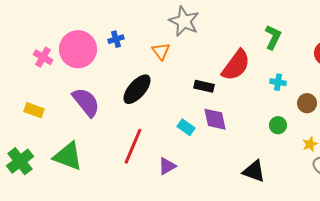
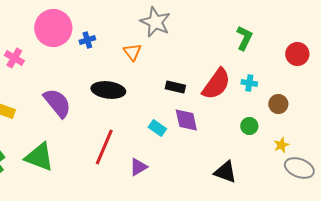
pink circle: (78, 49) -> (53, 28), moved
red semicircle: (236, 65) -> (216, 84), moved
black ellipse: (137, 89) -> (108, 90), turned 56

